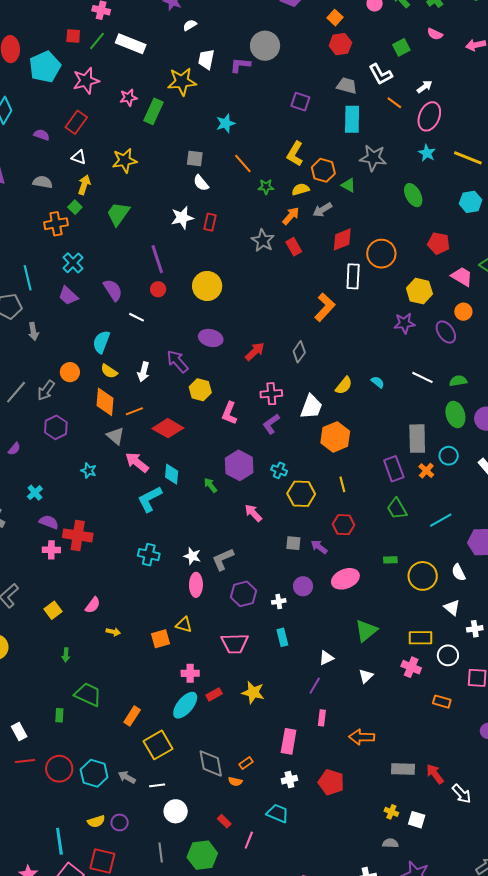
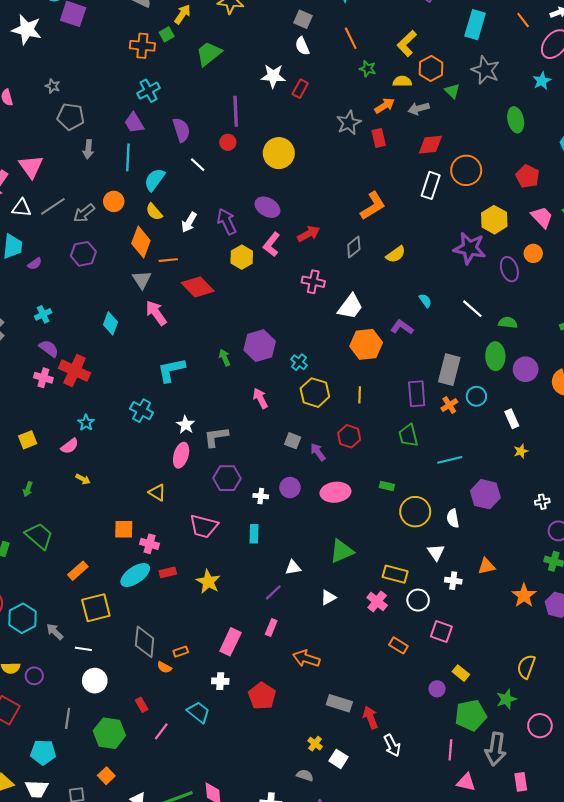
cyan line: (28, 278) -> (128, 157), moved
orange L-shape: (325, 307) -> (373, 206), moved
purple star: (404, 323) -> (470, 248), size x1.4
yellow semicircle: (344, 385) -> (396, 254), moved
pink L-shape: (229, 413) -> (272, 244), moved
purple L-shape: (271, 424) -> (402, 327), moved, turned 55
cyan star: (89, 471) -> (86, 423), moved
cyan diamond: (172, 474) -> (111, 323), moved
cyan L-shape: (150, 499) -> (171, 370), moved
orange square: (161, 639) -> (124, 529), moved

